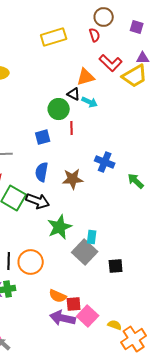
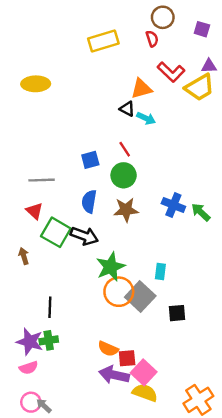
green circle: (59, 109) -> (124, 175), moved
red line: (72, 128) -> (125, 149), turned -32
blue cross: (105, 162) -> (173, 205), moved
cyan rectangle: (92, 237) -> (160, 272), moved
orange circle: (31, 262) -> (119, 292), moved
yellow semicircle: (115, 325) -> (145, 393), moved, size x1.5

